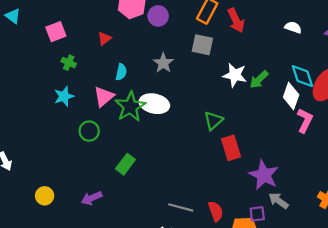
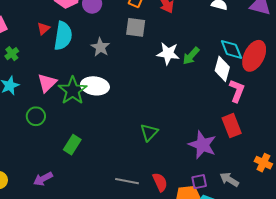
green cross: (69, 63) -> (12, 54), turned 32
cyan semicircle: (121, 72) -> (63, 36), moved, size x1.8
green triangle: (213, 121) -> (149, 132), moved
red rectangle: (231, 148) -> (232, 126), moved
gray arrow: (278, 201) -> (229, 180), moved

